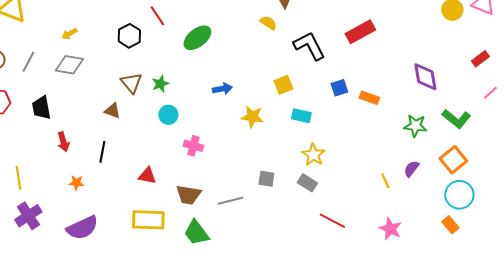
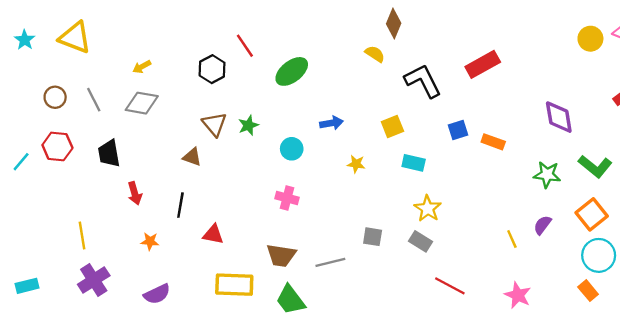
gray line: (28, 62) -> (94, 100), turned -55
blue arrow: (222, 89) -> (332, 123), moved
cyan circle: (168, 115) -> (292, 149), moved
yellow star: (252, 117) -> (356, 164), size x0.7
red triangle: (147, 176) -> (213, 234), moved
purple semicircle: (82, 228) -> (157, 294), size x0.7

